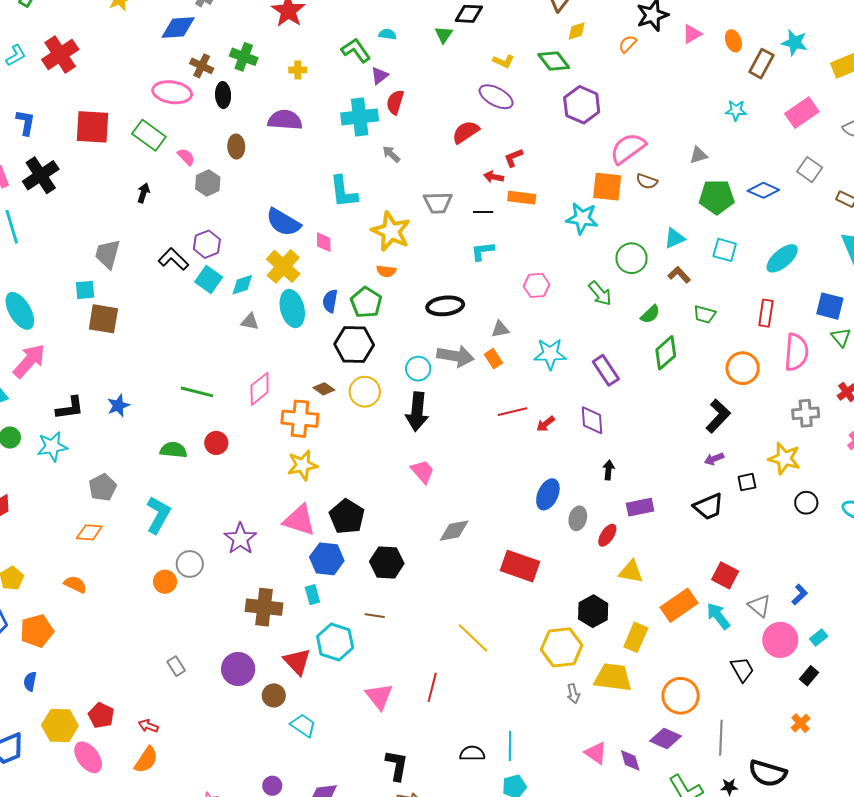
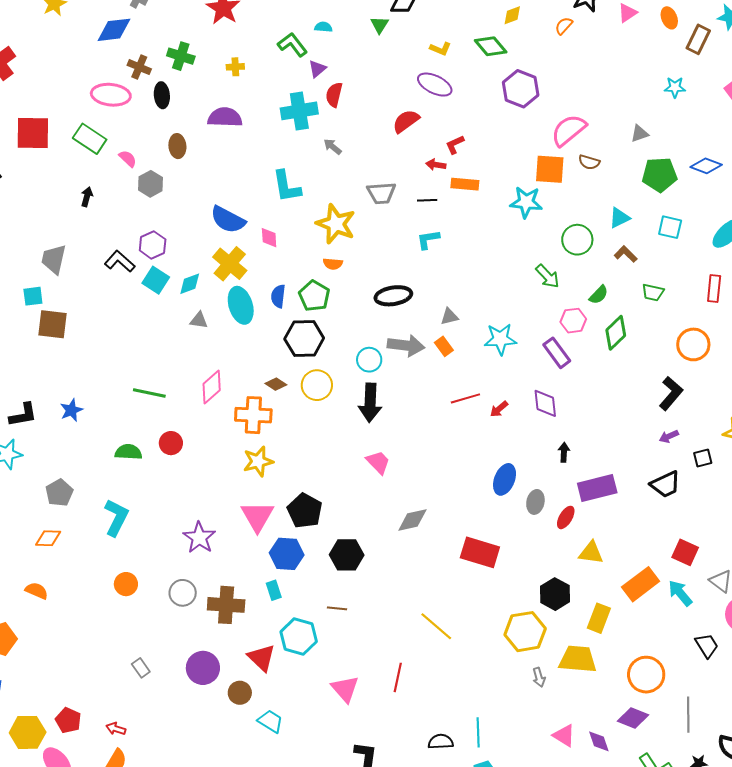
pink hexagon: (537, 285) -> (573, 321), moved
purple rectangle: (640, 507) -> (597, 488), size x1.4
pink triangle: (299, 520) -> (257, 516), turned 45
gray circle: (190, 564) -> (183, 593), moved

